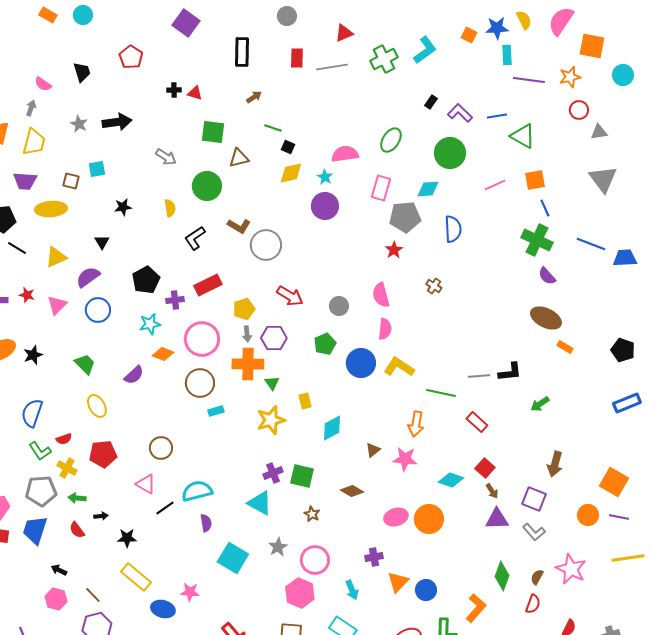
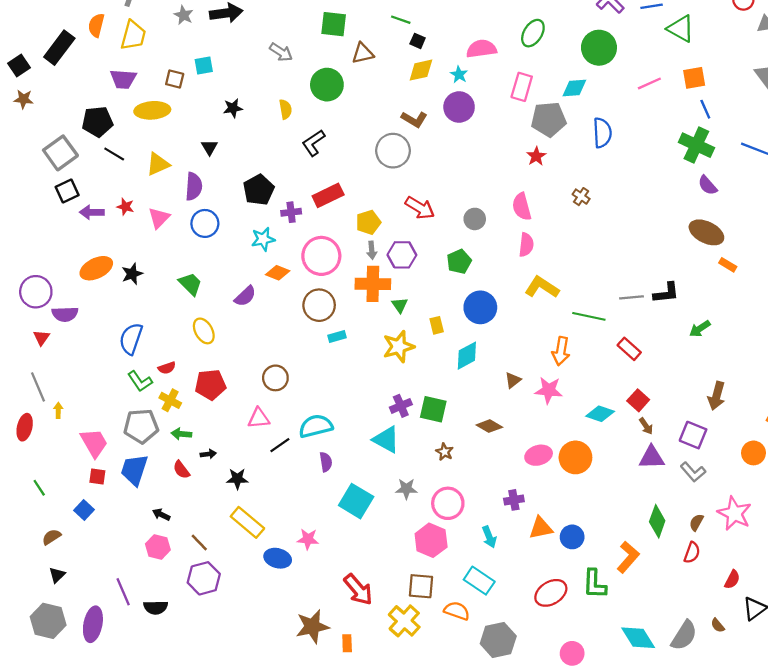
brown L-shape: (239, 226) -> (414, 119), moved
purple semicircle: (88, 277) -> (194, 186), turned 130
blue circle: (361, 363) -> (480, 307), moved
pink triangle: (146, 484) -> (259, 418), turned -35
gray star: (278, 547) -> (406, 489), turned 30
orange triangle: (398, 582) -> (541, 528), turned 35

